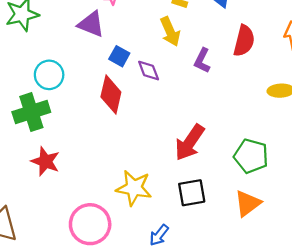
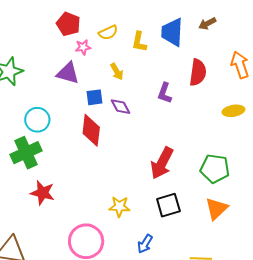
yellow arrow: (170, 32) -> (117, 72), moved, size x0.7
blue square: (119, 56) -> (95, 97), turned -30
yellow star: (134, 188) -> (119, 207), size x0.7

